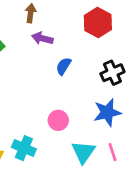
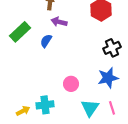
blue semicircle: (64, 66) -> (46, 41), moved
cyan cross: (24, 148) -> (45, 105), turned -30

